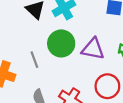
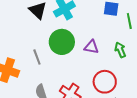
purple triangle: (93, 49) -> (91, 47), size x0.7

